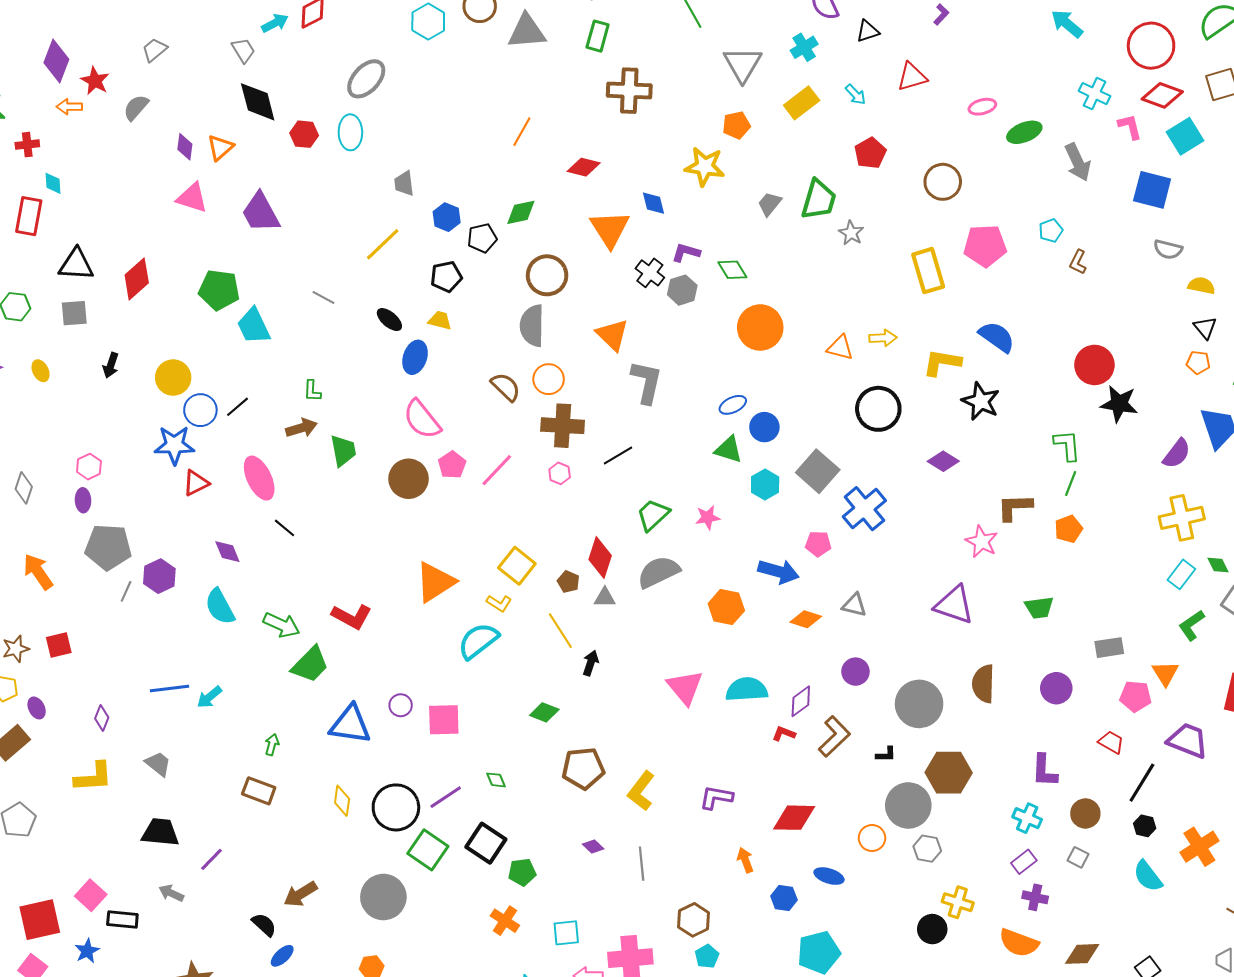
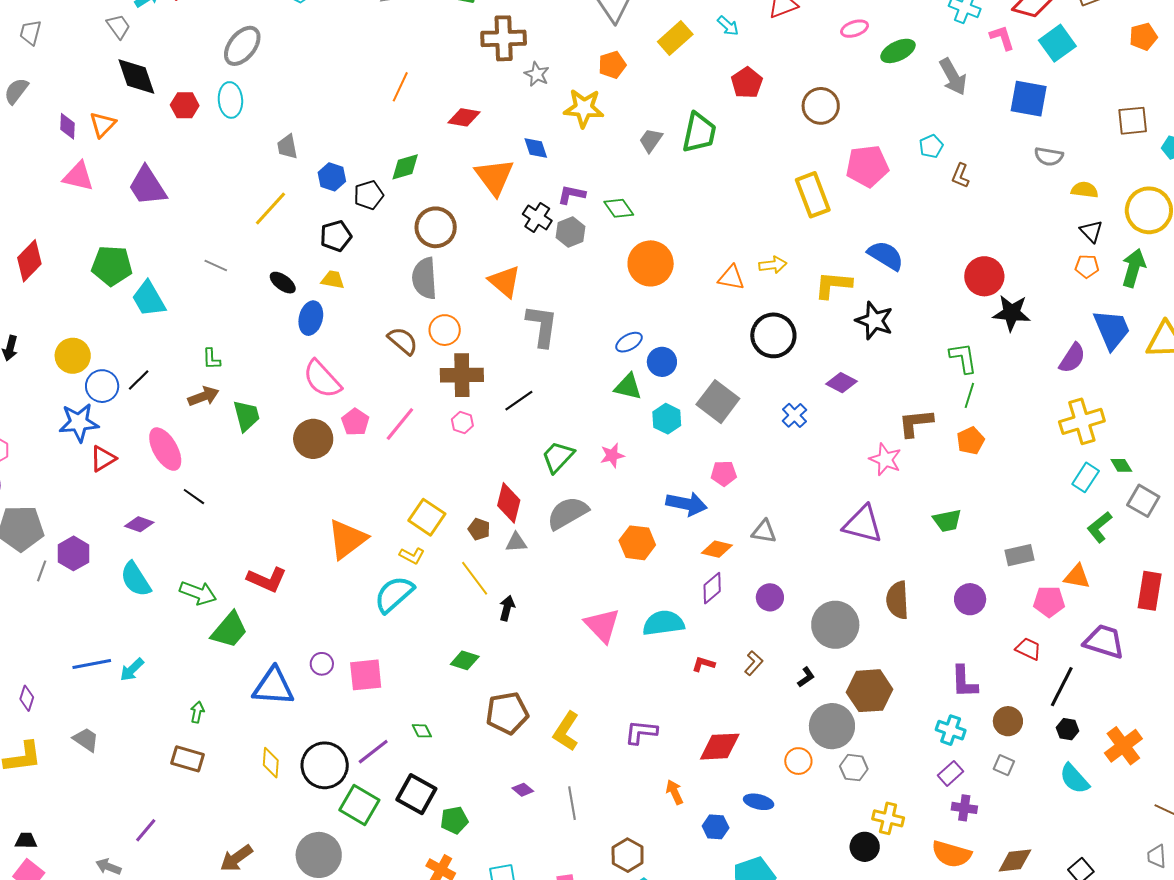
gray trapezoid: (155, 50) -> (30, 32), turned -32
gray star: (851, 233) -> (537, 74), moved
blue cross: (864, 509) -> (794, 415), moved, size x0.6
purple diamond: (227, 552) -> (139, 524), turned -44
orange triangle: (1165, 673) -> (1077, 576), turned -44
purple diamond: (801, 701) -> (712, 588), moved
brown L-shape: (834, 736) -> (754, 663), size x0.6
black L-shape: (886, 754) -> (806, 677), turned -30
black trapezoid: (160, 832) -> (26, 841), moved, size x0.6

